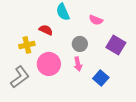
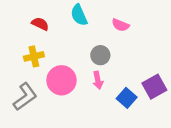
red semicircle: (46, 30) -> (40, 24), moved
purple square: (116, 45) -> (154, 87), moved, turned 30

